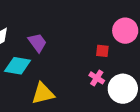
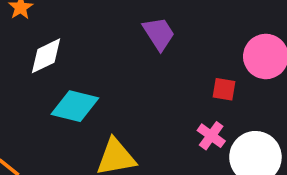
purple trapezoid: (37, 43) -> (159, 34), moved

